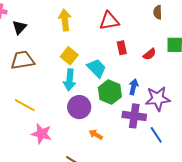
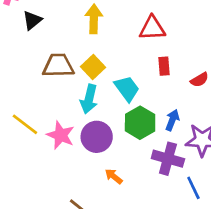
brown trapezoid: (23, 60) -> (58, 66), moved
pink star: (42, 134) -> (61, 135), moved

